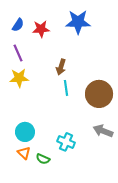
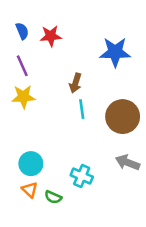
blue star: (78, 22) -> (115, 52), moved
blue semicircle: (18, 25) -> (22, 31), turned -56

